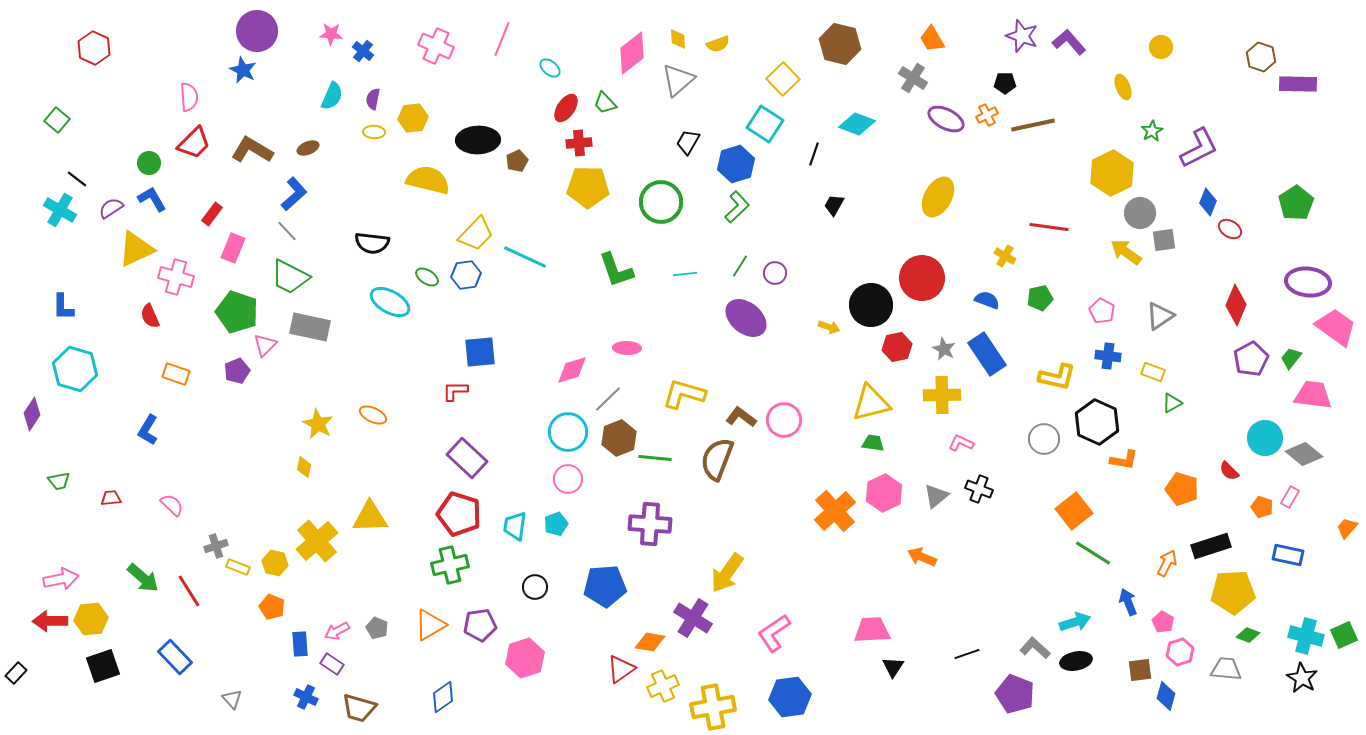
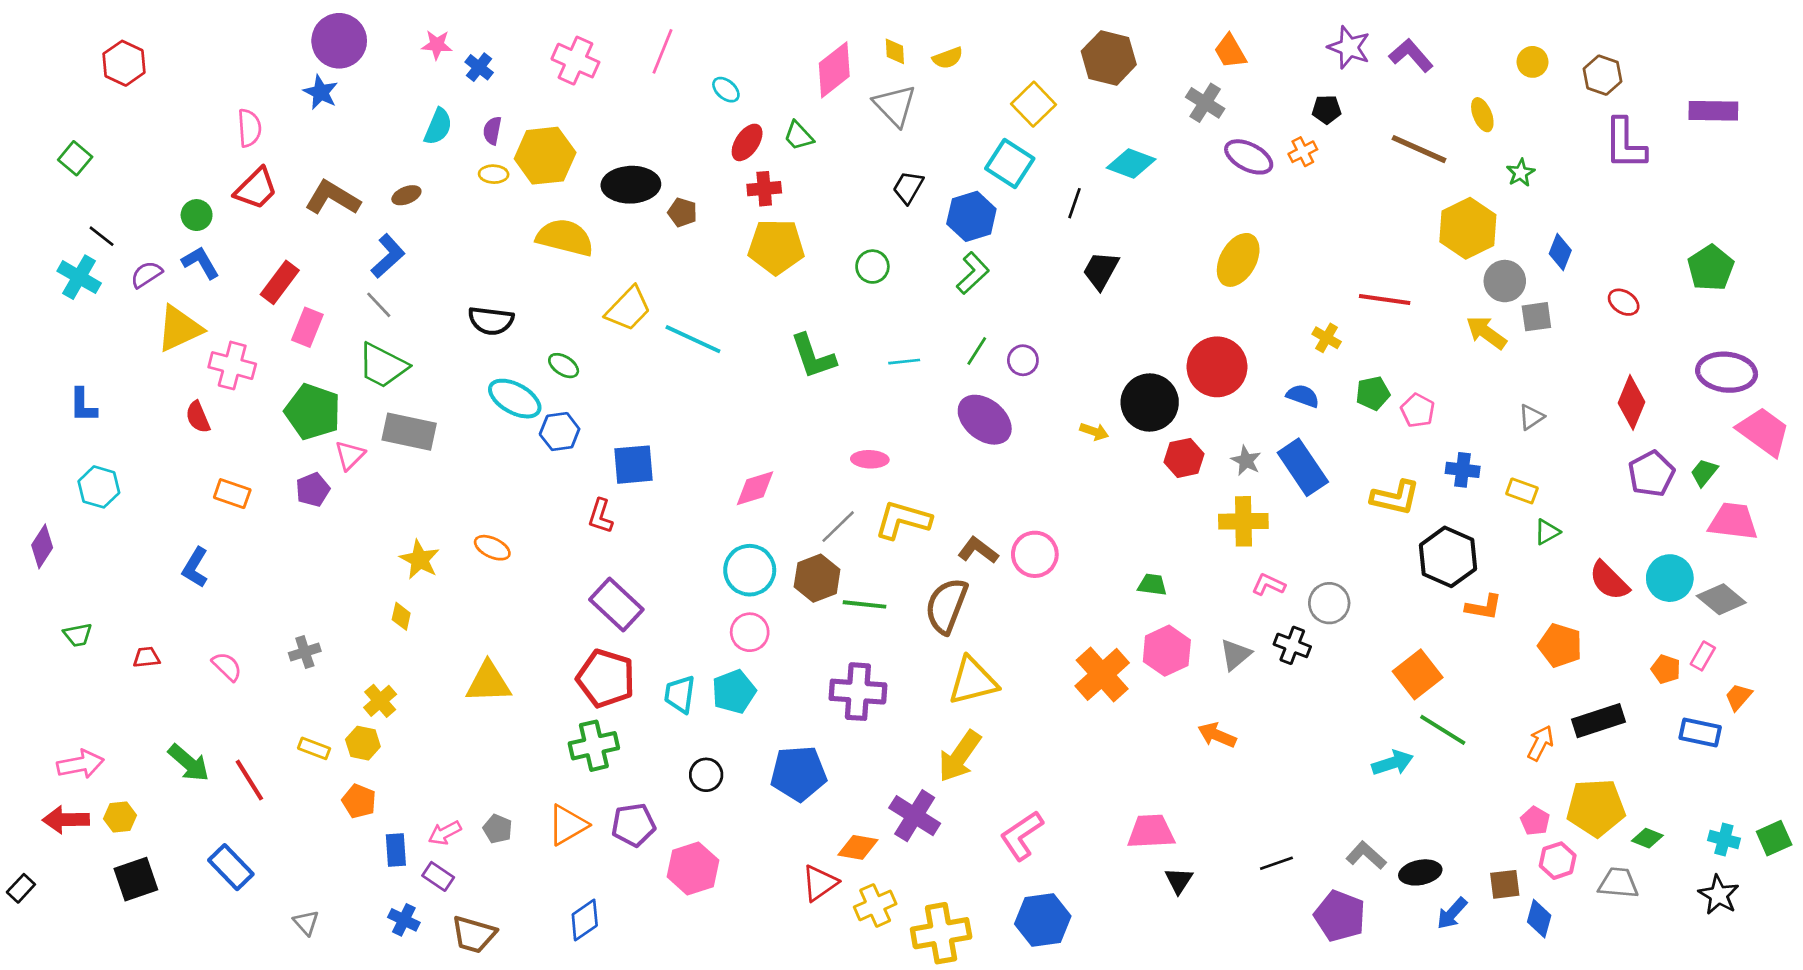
brown hexagon: (1261, 57) -> (1602, 75), moved
gray triangle: (678, 80) -> (895, 105), turned -33
yellow hexagon: (413, 118) -> (545, 156), size x1.5
brown line: (1033, 125) -> (1419, 149), moved, turned 36
purple L-shape: (1199, 148) -> (1625, 144), moved, turned 117
brown pentagon: (517, 161) -> (682, 212), turned -30
green circle: (661, 202) -> (872, 267), size x0.6
blue diamond: (1208, 202) -> (1560, 252), moved
black trapezoid: (834, 205) -> (1101, 270), size x1.4
red rectangle: (212, 214) -> (280, 282), size x1.4
blue hexagon: (466, 275) -> (560, 432), moved
pink pentagon: (1102, 311) -> (1418, 410), moved
gray triangle: (1160, 316) -> (1531, 417), size x0.7
pink ellipse: (627, 348) -> (870, 459), moved
cyan hexagon: (75, 369) -> (99, 487), size x0.7
red L-shape: (455, 391) -> (601, 516), turned -72
gray line: (608, 399) -> (838, 527), moved
yellow triangle: (871, 403) -> (973, 681), moved
gray circle: (1044, 439) -> (1329, 603), moved
red semicircle: (1229, 471) -> (1609, 581), moved, size x1.6
cyan pentagon: (556, 524) -> (734, 692), size x1.4
orange trapezoid: (1347, 528) -> (1738, 697), moved
yellow cross: (317, 541) -> (380, 701), moved, size x0.6
gray cross: (216, 546) -> (305, 652), moved
yellow pentagon: (1233, 592) -> (1596, 808), moved
blue arrow: (1128, 602) -> (1452, 913), moved, turned -116
yellow hexagon: (91, 619) -> (120, 817), size x0.7
cyan arrow: (1075, 622) -> (1393, 763), moved
cyan cross: (1306, 636) -> (1724, 839), size x0.7

